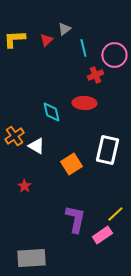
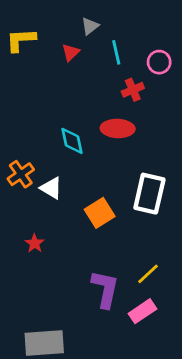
red triangle: (46, 40) -> (71, 52), moved
pink circle: (114, 55) -> (159, 62), size x0.7
yellow line: (115, 214) -> (148, 274), moved

